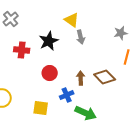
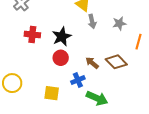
gray star: (121, 33) -> (119, 23), moved
black star: (49, 41) -> (62, 37), moved
brown arrow: (81, 78) -> (92, 63), turned -48

